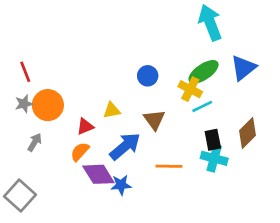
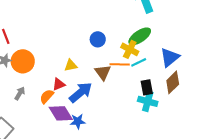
blue triangle: (243, 68) -> (170, 57), moved
red triangle: (85, 126) -> (59, 84), moved
gray arrow: (35, 142) -> (20, 93), moved
orange line: (169, 166) -> (120, 64), moved

